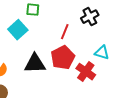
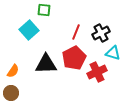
black cross: (90, 17) -> (101, 33), moved
red cross: (86, 72) -> (97, 72), turned 30

